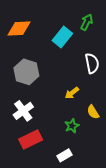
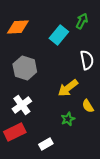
yellow arrow: (72, 93) -> (68, 88), size x1.5
red rectangle: (31, 139) -> (15, 132), moved
white rectangle: (64, 155) -> (46, 144), moved

